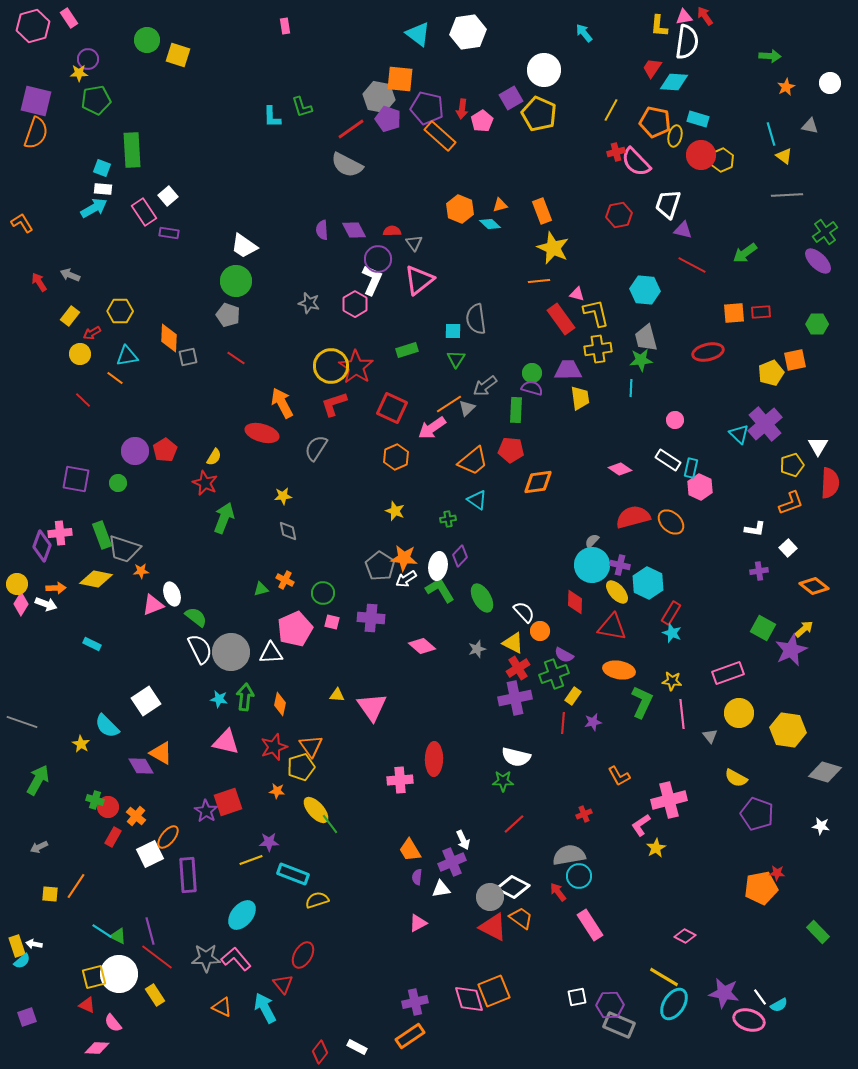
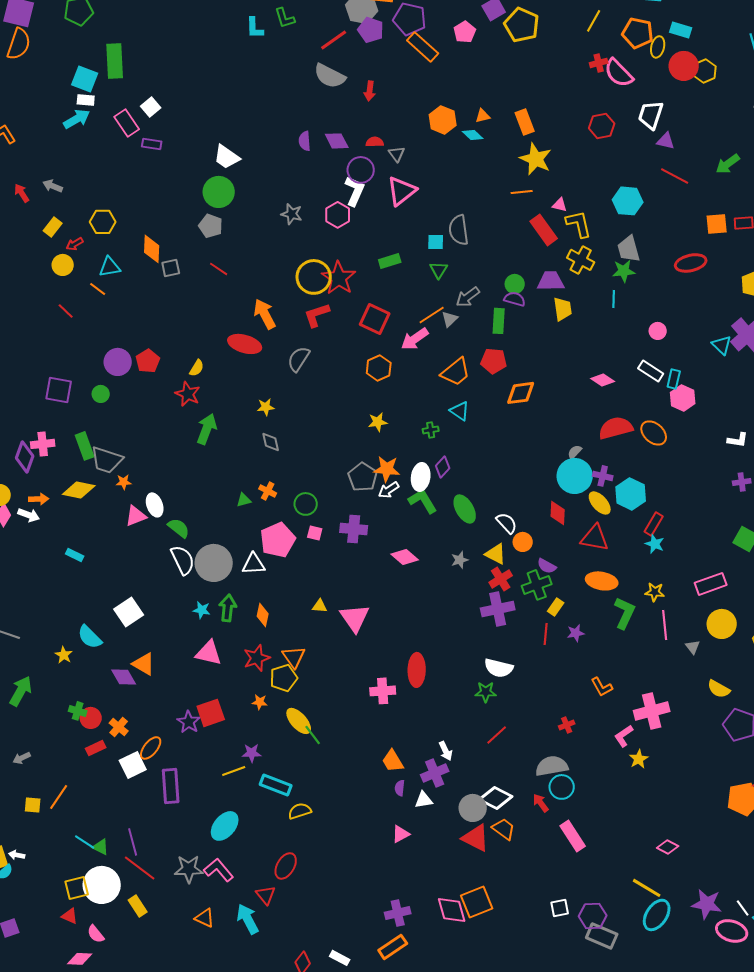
red arrow: (462, 109) -> (370, 91), moved
cyan square: (102, 168) -> (85, 79), size x1.5
yellow cross: (598, 349) -> (581, 260), turned 36
yellow star: (395, 511) -> (378, 422), turned -30
red rectangle: (113, 837) -> (96, 748), turned 36

